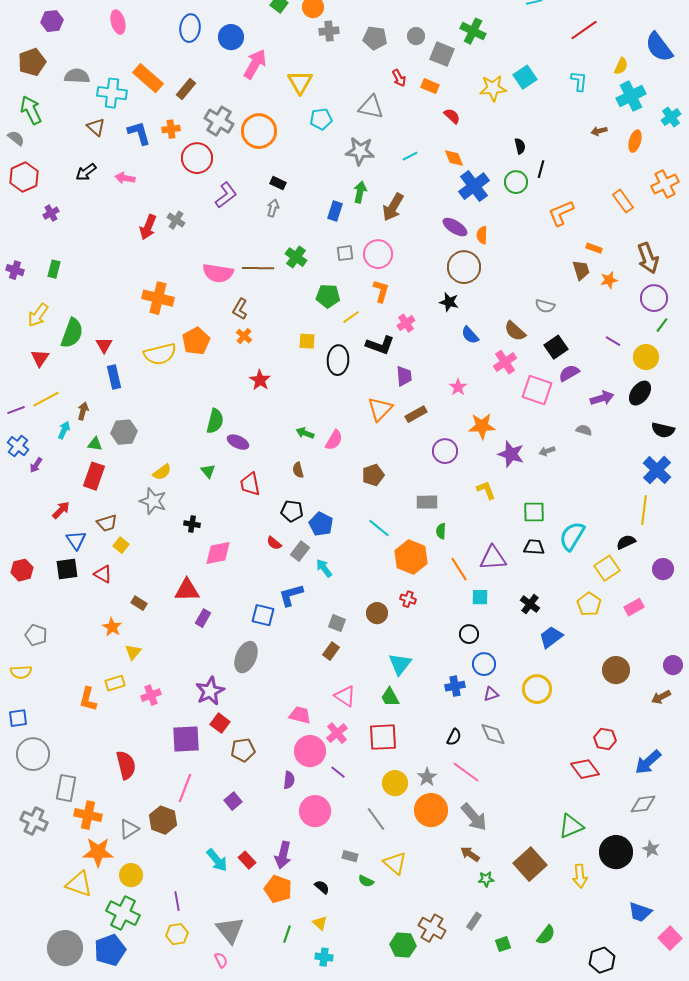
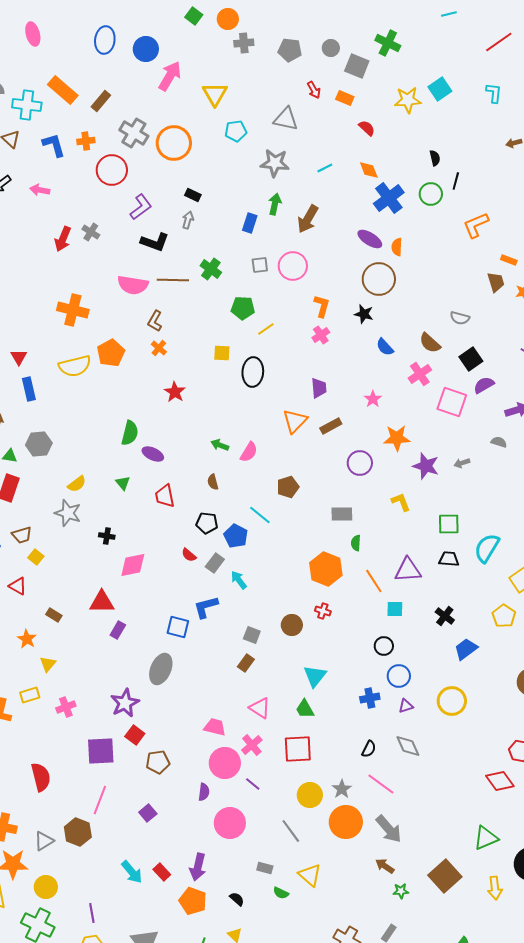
orange L-shape: (381, 291) -> (322, 306), moved
black L-shape: (380, 345) -> (155, 242), moved
cyan line: (379, 528) -> (260, 515), moved

